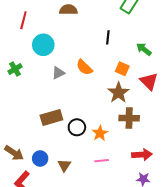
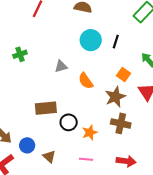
cyan circle: (43, 45) -> (91, 40), moved
orange semicircle: (84, 67) -> (86, 81), moved
brown triangle: (64, 165) -> (49, 157), turned -32

